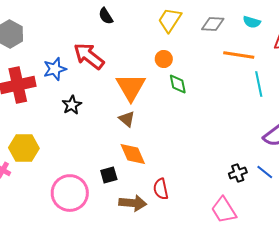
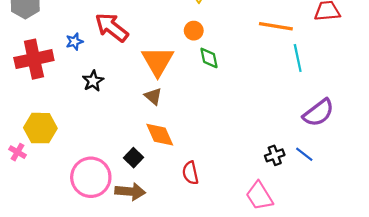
blue star: (55, 69) -> (74, 42), size x0.7
black square: (109, 175) -> (134, 158), turned -30
brown arrow: (133, 203) -> (130, 191), moved

